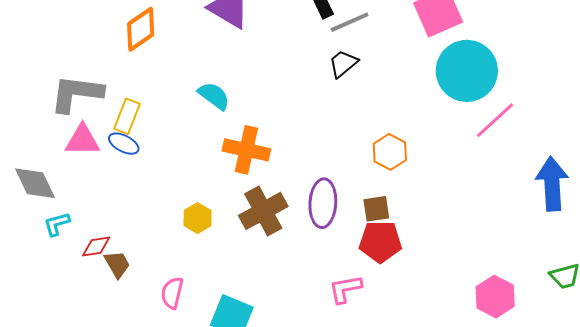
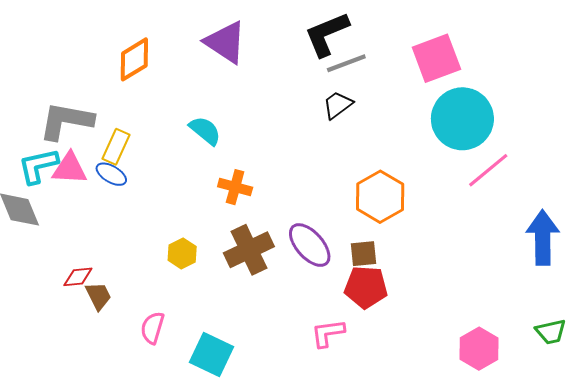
orange cross: (246, 150) -> (235, 187), size x0.7
orange hexagon: (390, 152) -> (380, 197), size x1.4
purple ellipse: (323, 203) -> (310, 245), turned -48
cyan L-shape: (57, 224) -> (38, 166), moved, size x1.5

